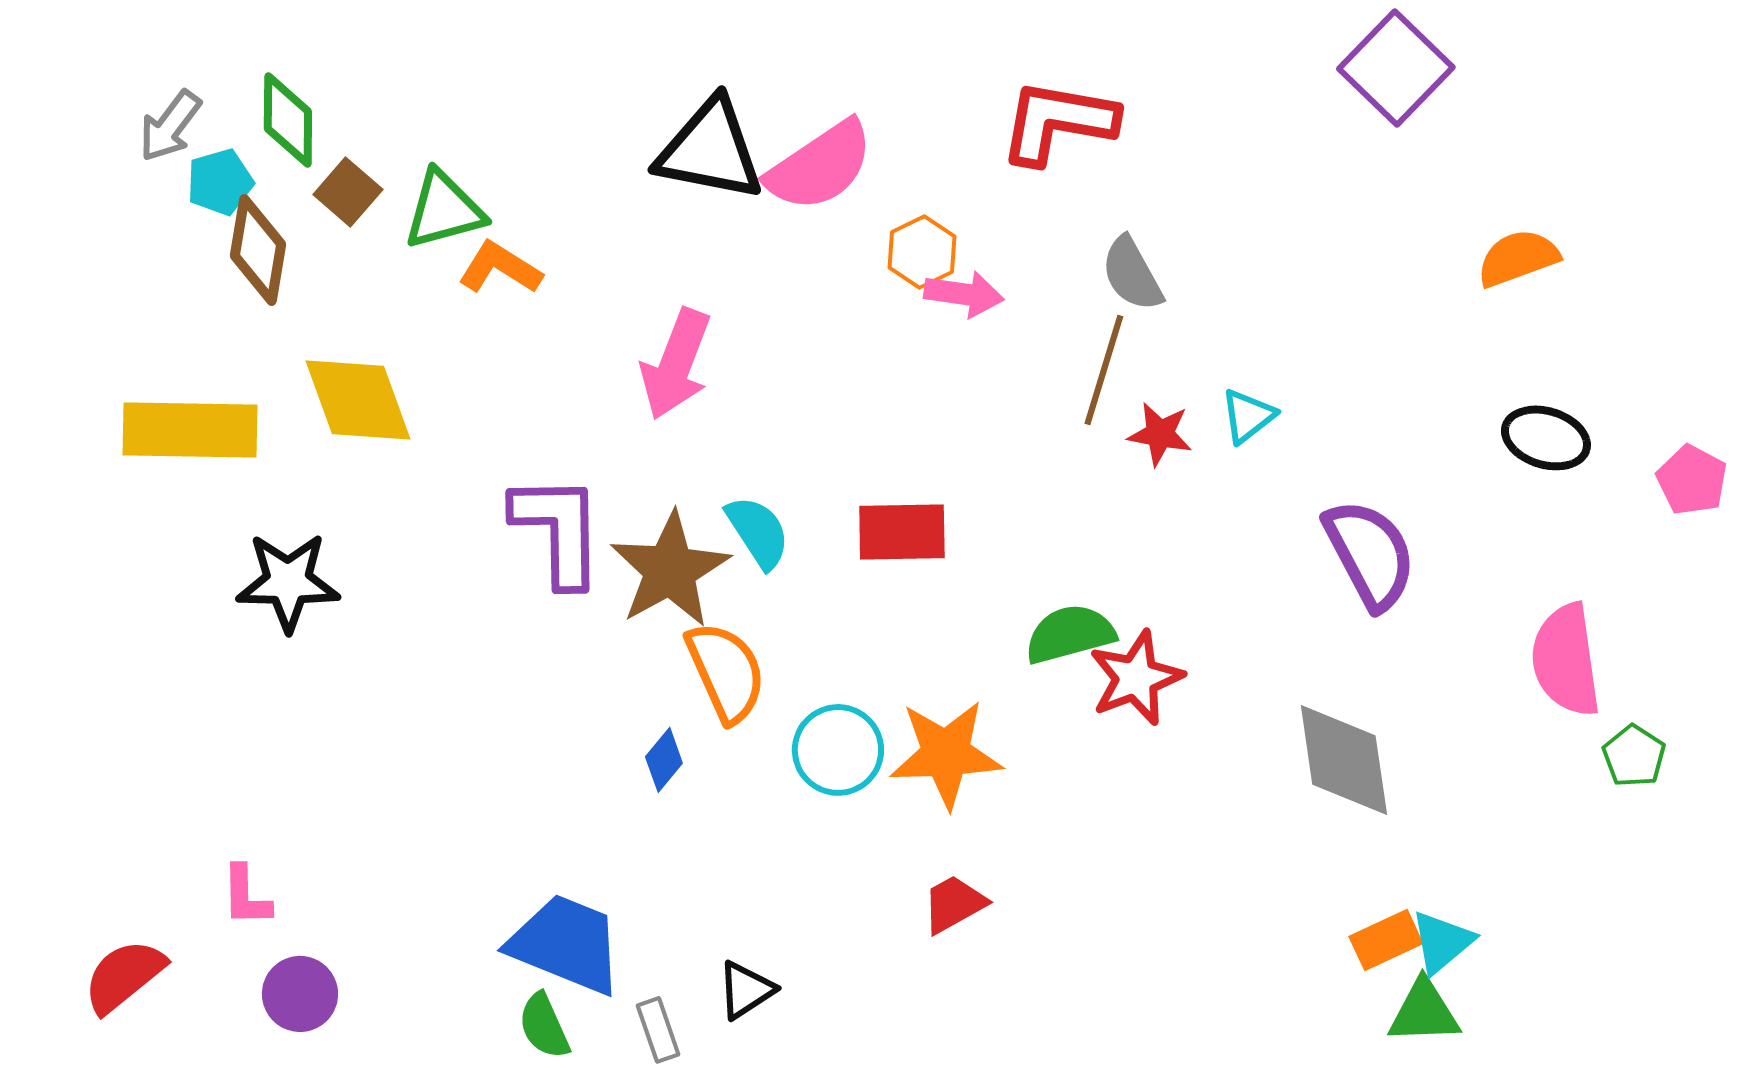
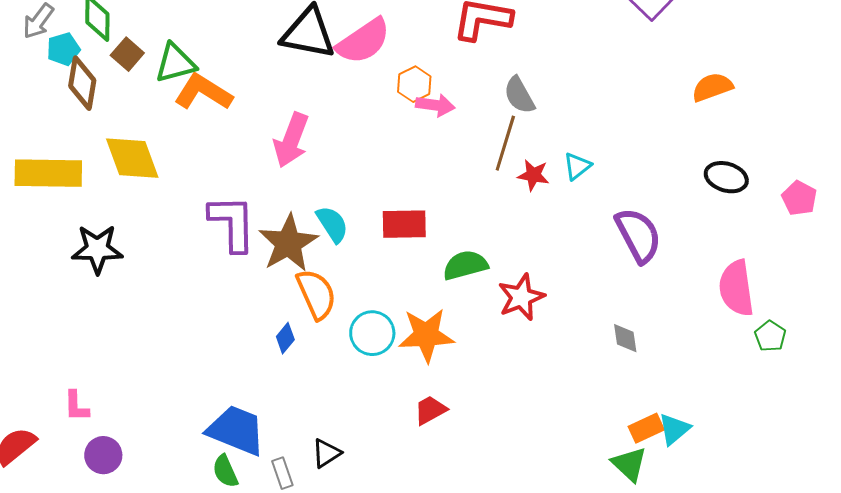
orange L-shape: (500, 268) -> (203, 92), size x1.4
green semicircle: (1070, 634) -> (465, 265), moved
gray diamond: (1344, 760) -> (625, 338), size x0.5
green triangle: (1424, 1012) -> (629, 464), moved, turned 45

